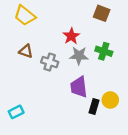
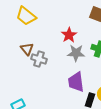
brown triangle: (26, 51) -> (27, 49), turned 32
gray cross: (50, 62) -> (39, 59), moved

